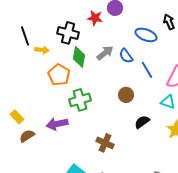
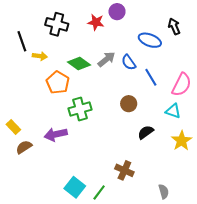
black cross: (68, 33) -> (57, 24), moved
green diamond: (79, 57) -> (79, 63), turned -65
brown cross: (105, 143) -> (124, 170), moved

